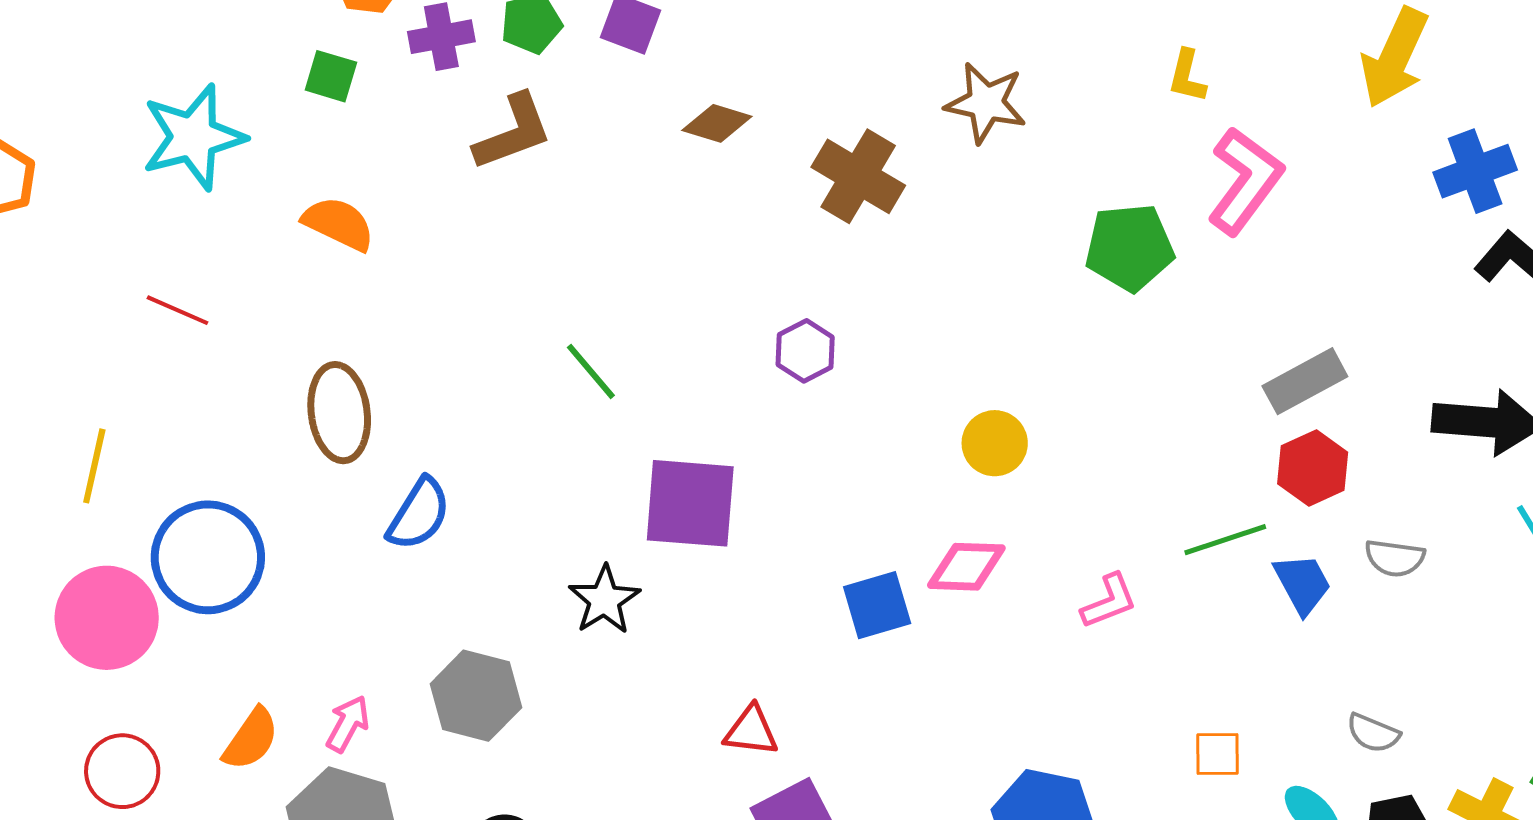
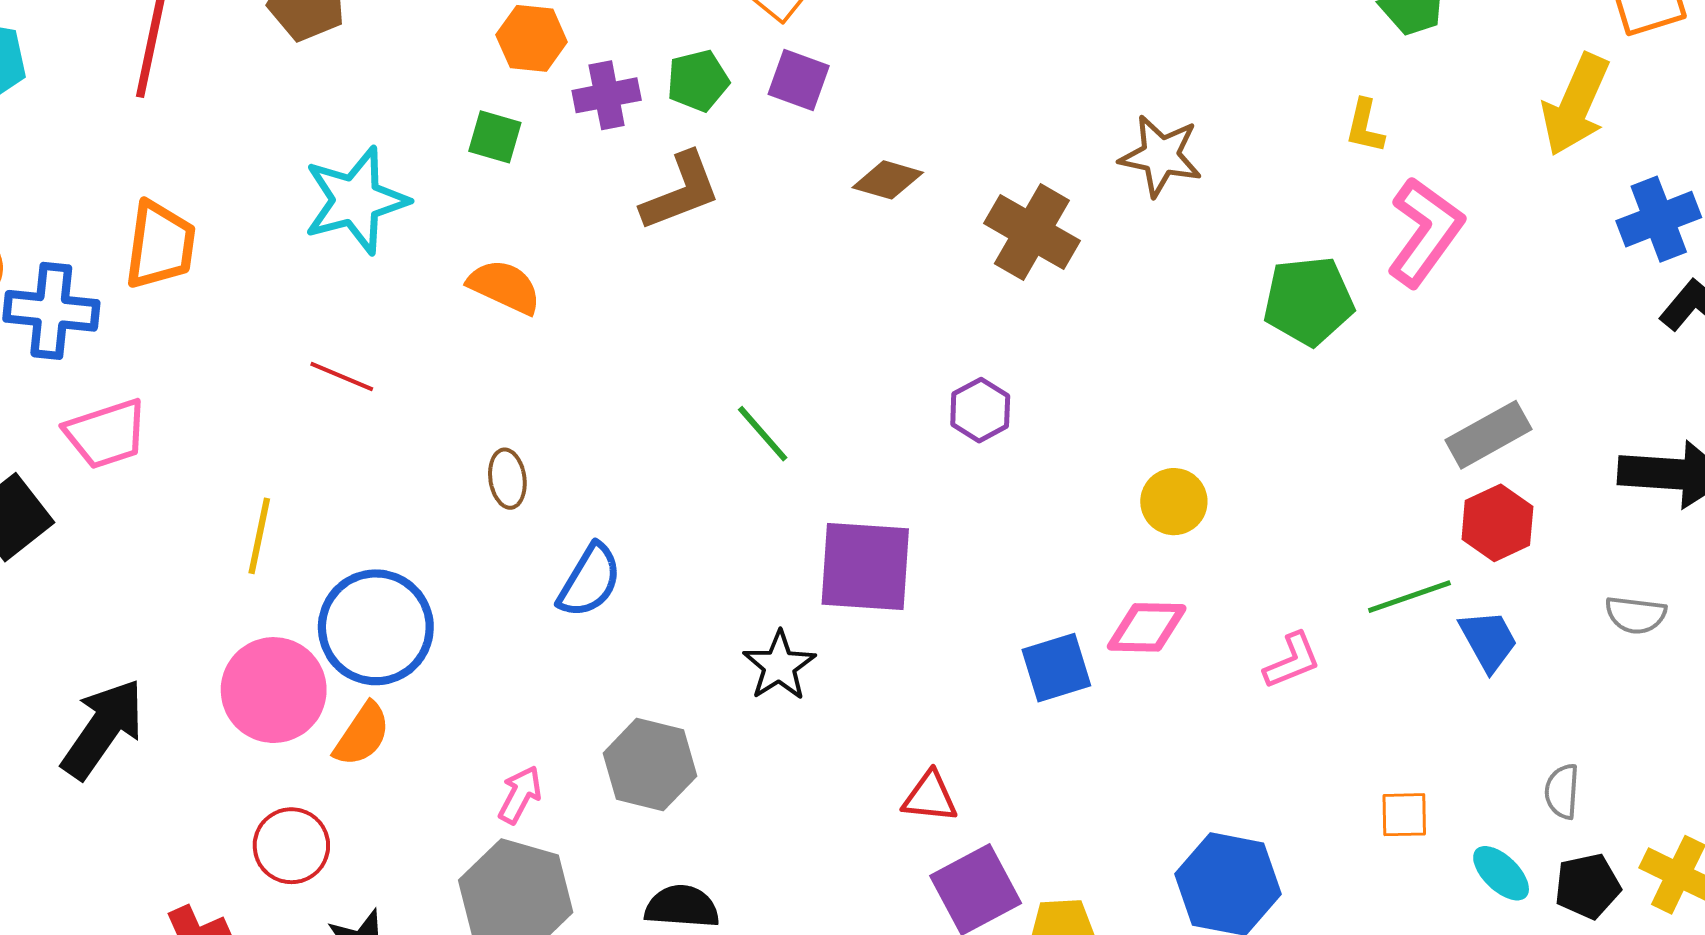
brown ellipse: (339, 413) -> (507, 479), size x0.6
gray semicircle: (1395, 558) -> (1636, 615), moved
gray semicircle: (1373, 733) -> (1562, 791), turned 72
orange semicircle: (251, 739) -> (362, 735), moved

